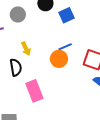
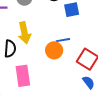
yellow arrow: (26, 49) -> (24, 33), size x1.5

